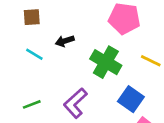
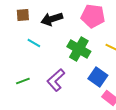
black arrow: (65, 41) -> (52, 19), moved, size x1.5
cyan line: (34, 54) -> (34, 43), moved

